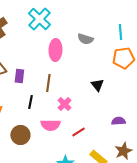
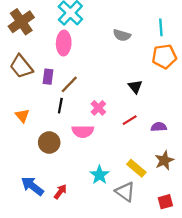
pink ellipse: (55, 50) -> (64, 43), moved
brown line: (48, 83) -> (69, 84), moved, turned 36
red line: (78, 132) -> (130, 120), moved

